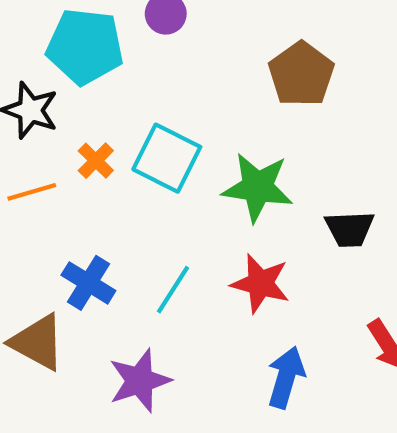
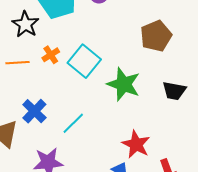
black trapezoid: (349, 229) -> (174, 91), moved
red star: (260, 283) -> (136, 144), moved

